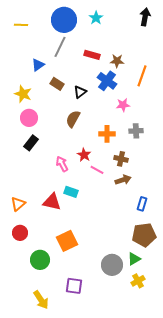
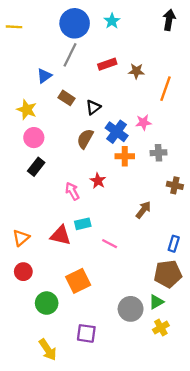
yellow line: (21, 25) -> (14, 27), moved
red rectangle: (92, 55) -> (107, 64), turned -35
blue cross: (107, 81) -> (117, 132), moved
brown cross: (121, 159) -> (175, 185), moved
pink line: (97, 170) -> (110, 244), moved
brown arrow: (123, 180) -> (143, 210), turned -35
cyan rectangle: (71, 192) -> (83, 224), turned -32
blue rectangle: (142, 204) -> (174, 244), moved

